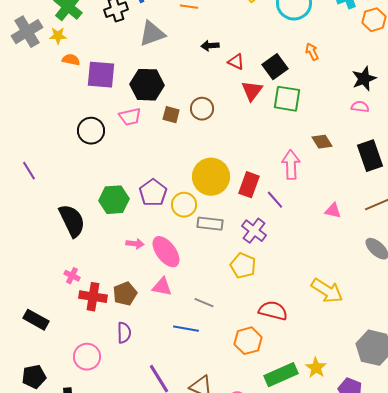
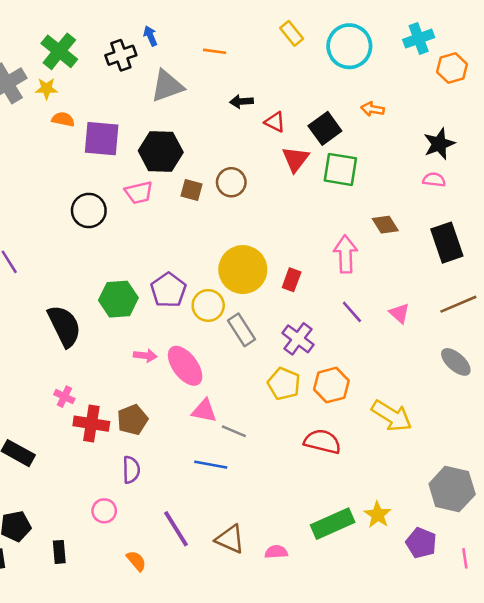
orange arrow: (312, 52) -> (372, 109), turned -54
red rectangle: (249, 185) -> (292, 280), size x0.7
purple line: (275, 200) -> (352, 312), moved
pink triangle: (333, 211) -> (399, 313), turned 30
gray rectangle: (210, 224) -> (242, 330), turned 50
pink triangle: (162, 287) -> (204, 411), moved
orange hexagon: (248, 341) -> (331, 385), moved
pink circle: (87, 357) -> (104, 511), moved, size x0.7

